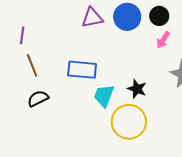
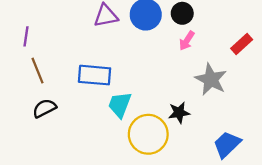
black star: (137, 89) -> (179, 113), moved, turned -30

